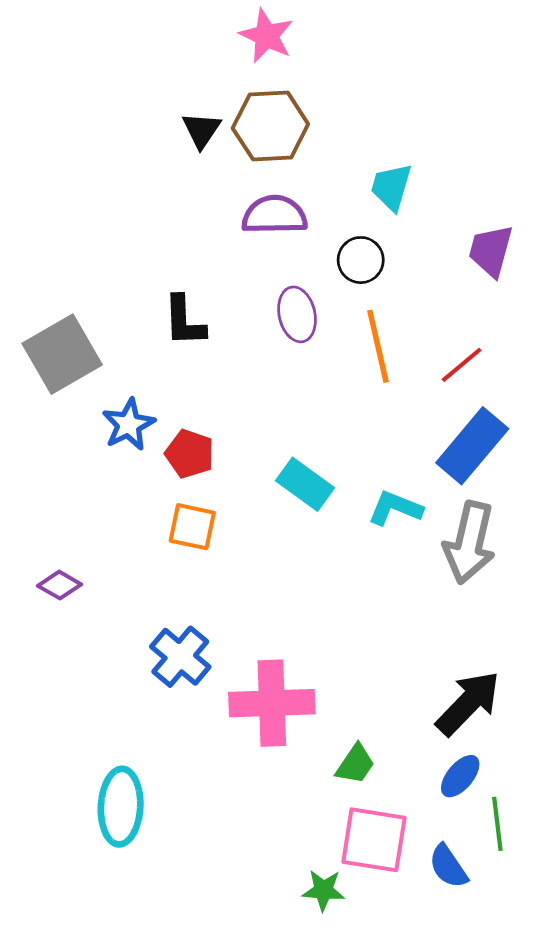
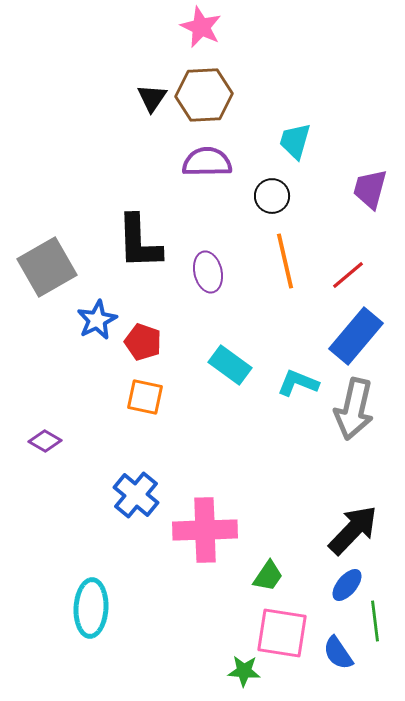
purple ellipse: (297, 314) -> (208, 272), moved
black L-shape: (184, 321) -> (139, 242), size x1.4

